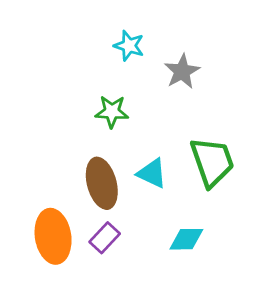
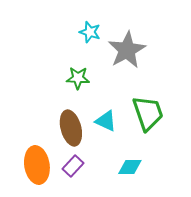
gray star: (182, 71) -> (127, 50), size x1.5

